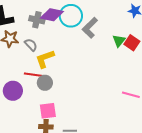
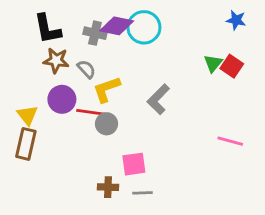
gray L-shape: (90, 28) -> (158, 99), moved
purple circle: (13, 91) -> (62, 99), moved
pink square: (48, 111) -> (134, 164), moved

